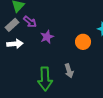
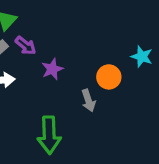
gray arrow: (69, 71) -> (88, 101), moved

